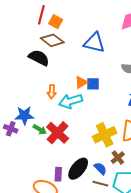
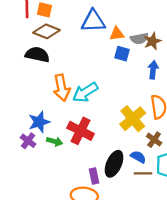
orange triangle: (81, 82) -> (117, 34), moved, turned 40
blue square: (93, 84) -> (122, 54), moved, turned 32
orange arrow: (52, 92) -> (62, 88), size x1.6
purple cross: (11, 129) -> (28, 141), turned 32
green arrow: (40, 129) -> (55, 142), moved

